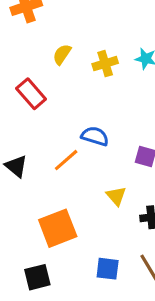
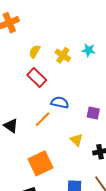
yellow cross: (105, 64) -> (63, 55), turned -35
red rectangle: (31, 94) -> (37, 77), moved

